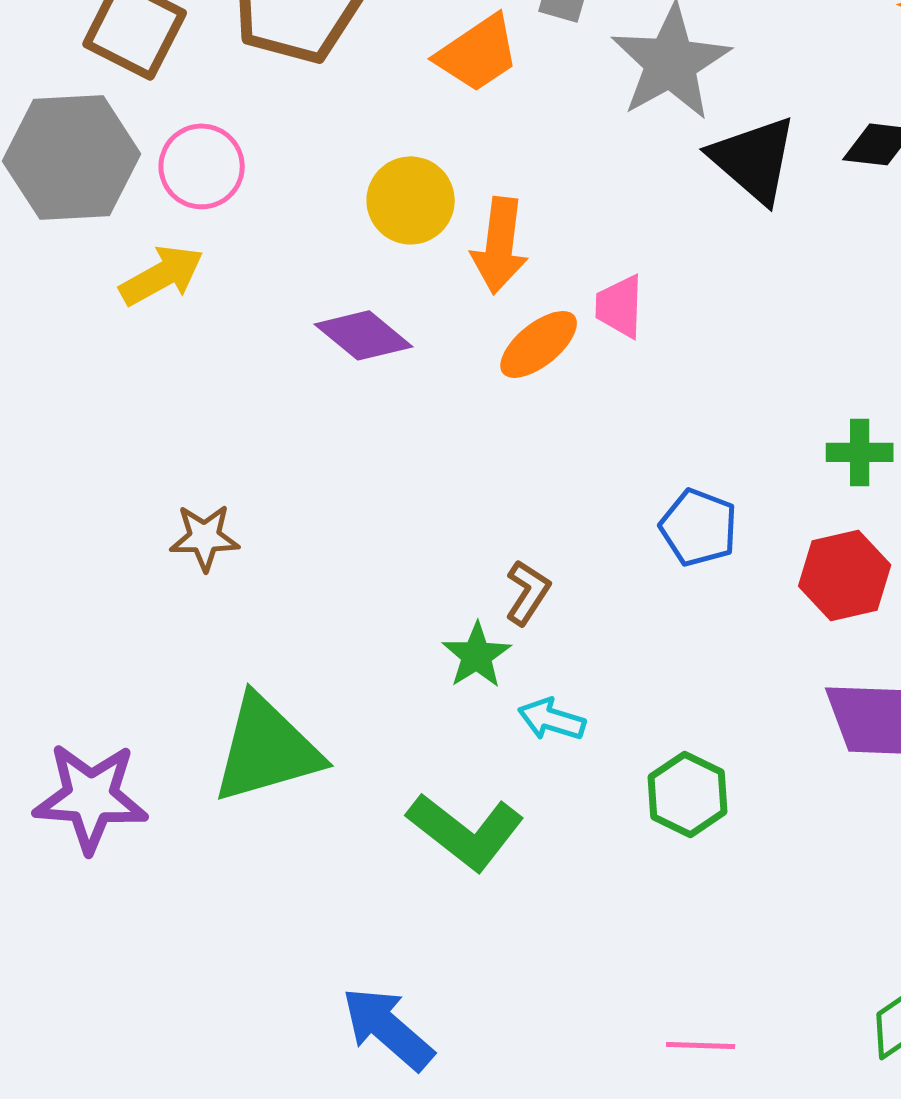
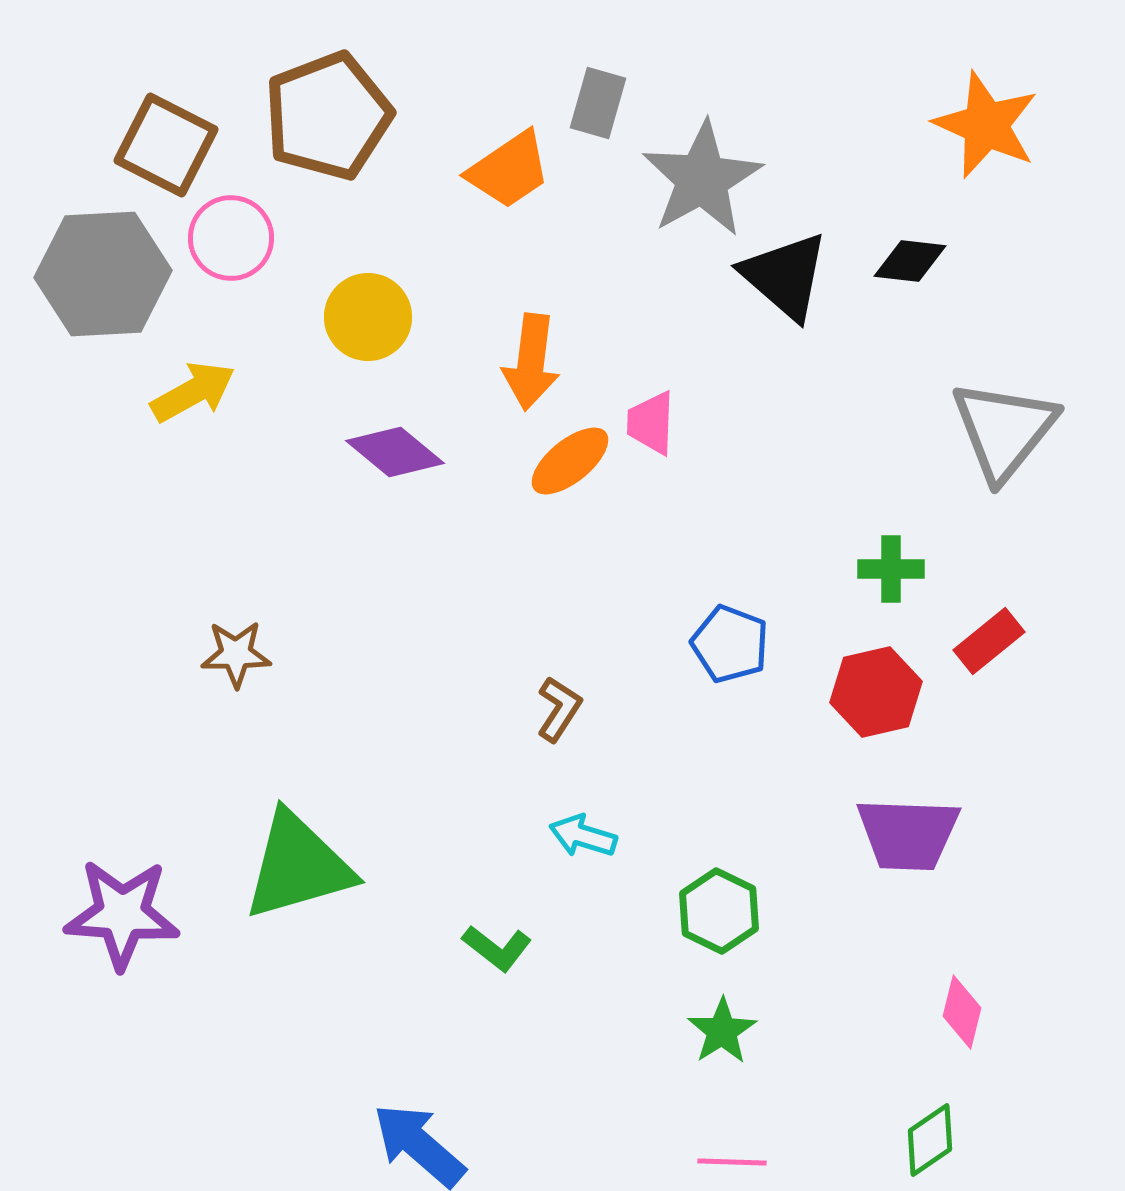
pink circle: (202, 166) -> (231, 238), moved
yellow circle: (411, 200) -> (368, 317), moved
green star: (477, 655) -> (722, 1031), moved
green L-shape: (466, 831) -> (497, 948), size x0.6

